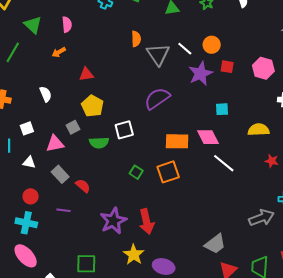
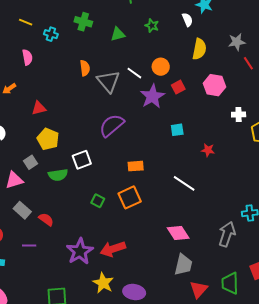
pink semicircle: (67, 25) -> (27, 57), moved
red square: (227, 67) -> (178, 87), turned -32
yellow semicircle: (259, 130) -> (199, 49), moved, turned 110
pink diamond: (208, 137) -> (178, 233), moved
orange rectangle: (177, 141) -> (136, 166), size x0.7
red star: (272, 161) -> (208, 150), moved
gray arrow: (262, 218) -> (227, 234), turned -45
red arrow: (146, 222) -> (113, 249), turned 90
gray trapezoid: (215, 244) -> (183, 265), turned -35

